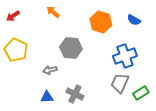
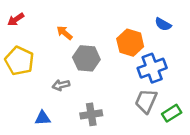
orange arrow: (53, 12) -> (64, 33), moved
orange hexagon: (101, 22) -> (130, 43), moved
gray cross: (75, 94) -> (91, 114), turned -36
blue triangle: (47, 97) -> (43, 118), moved

